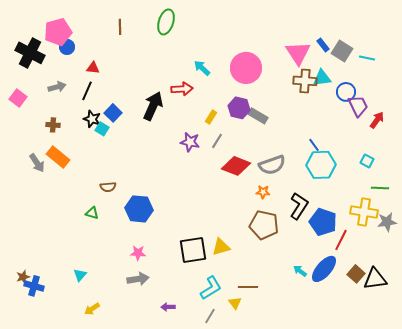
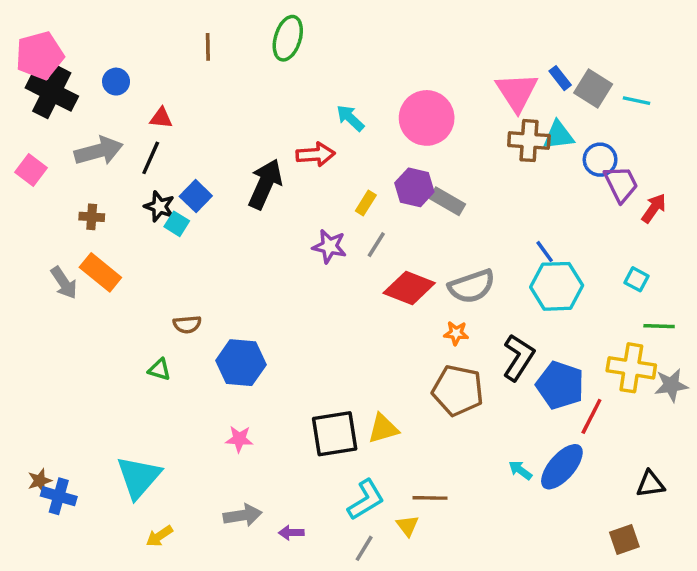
pink pentagon: (58, 32) -> (40, 56), moved
gray arrow: (57, 87) -> (99, 151), size x1.5
brown square: (356, 274) -> (624, 540), moved, turned 30
cyan triangle: (80, 275) -> (139, 477), size x2.0
gray arrow: (138, 279) -> (243, 515), moved
black triangle: (375, 279) -> (650, 484), size x0.7

